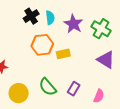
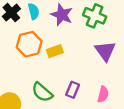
purple triangle: (106, 60) -> (105, 51), turned 30

